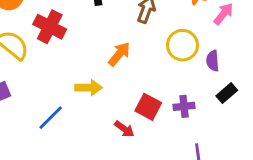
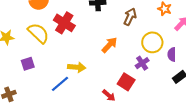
yellow arrow: (89, 88) -> (77, 67), moved
purple cross: (184, 106) -> (142, 63), moved, turned -32

